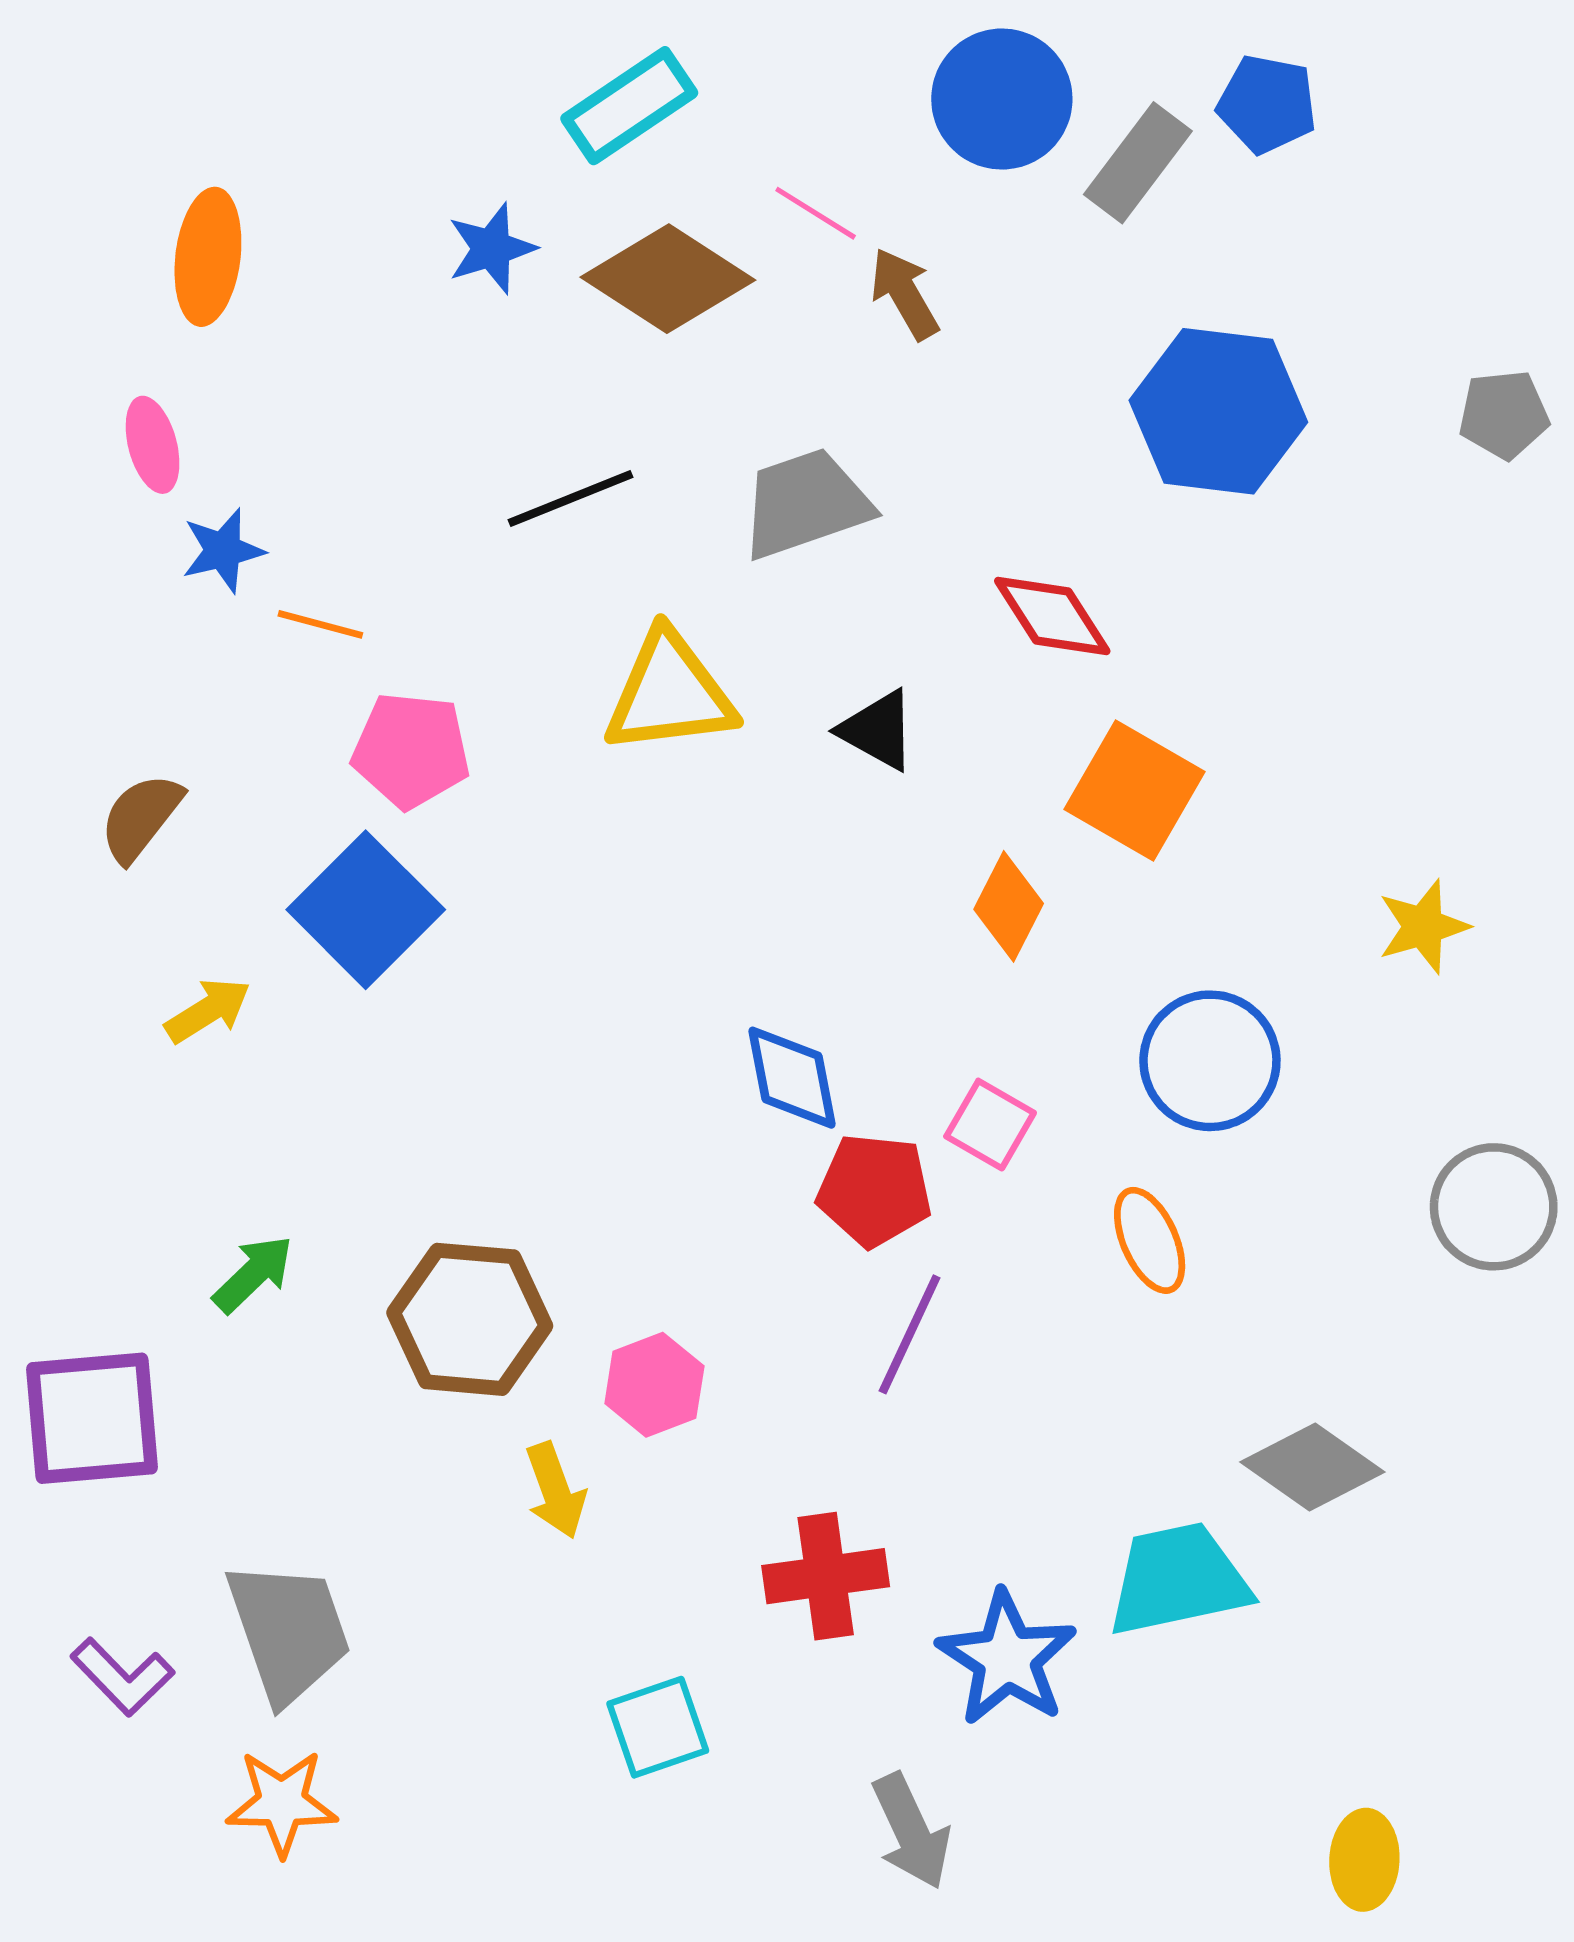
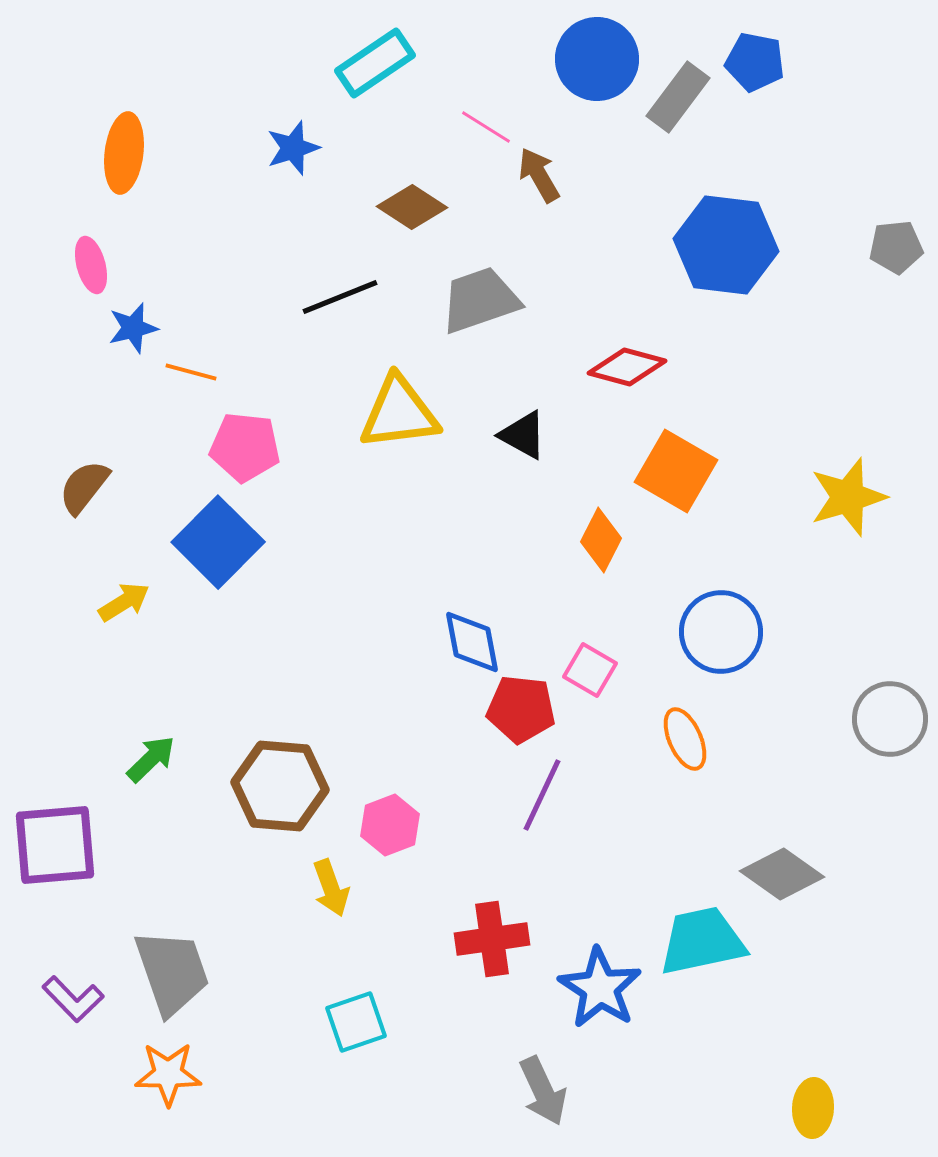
brown diamond: (668, 279) -> (412, 207), moved, size x0.7
red diamond: (1052, 616) -> (627, 367), turned -42
yellow star: (1423, 927) -> (848, 497), moved, size x1.4
cyan square: (658, 1727) -> (356, 1022), moved

